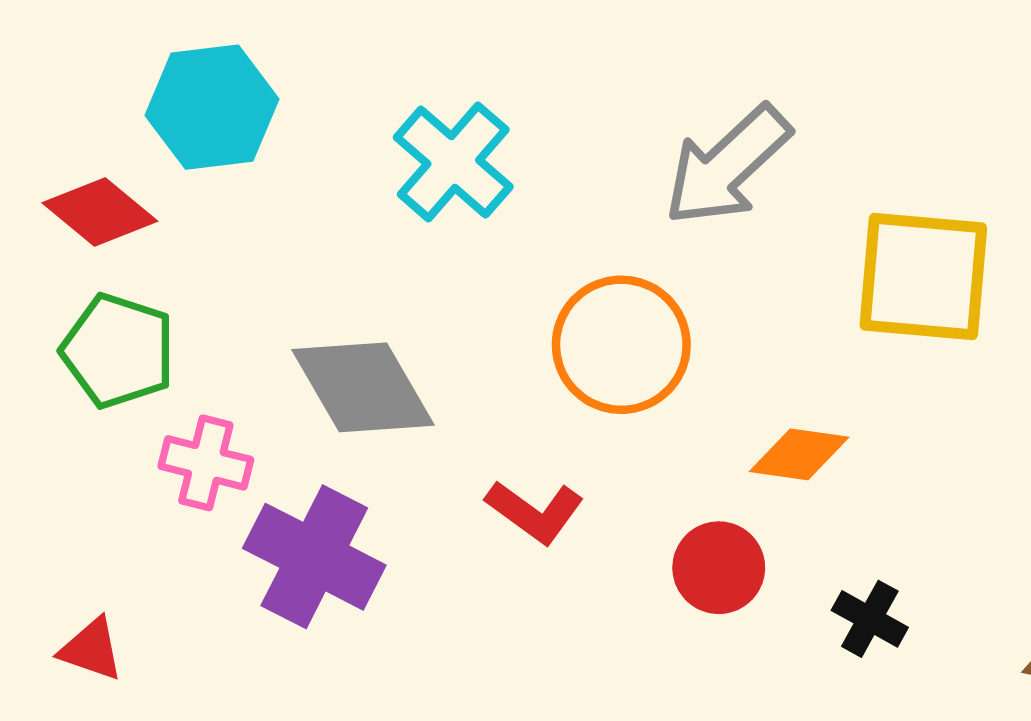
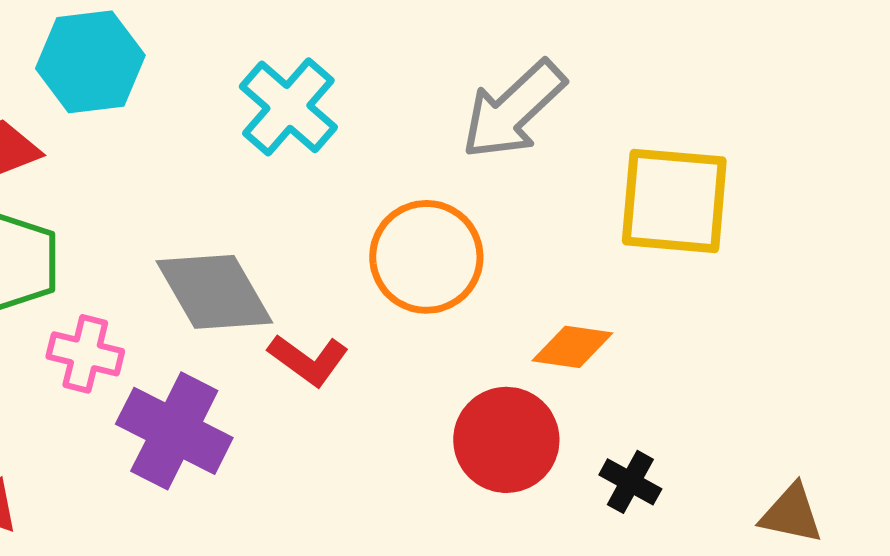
red L-shape: (535, 512) -> (308, 360), moved
red circle: (719, 568) -> (506, 440), size x1.4

